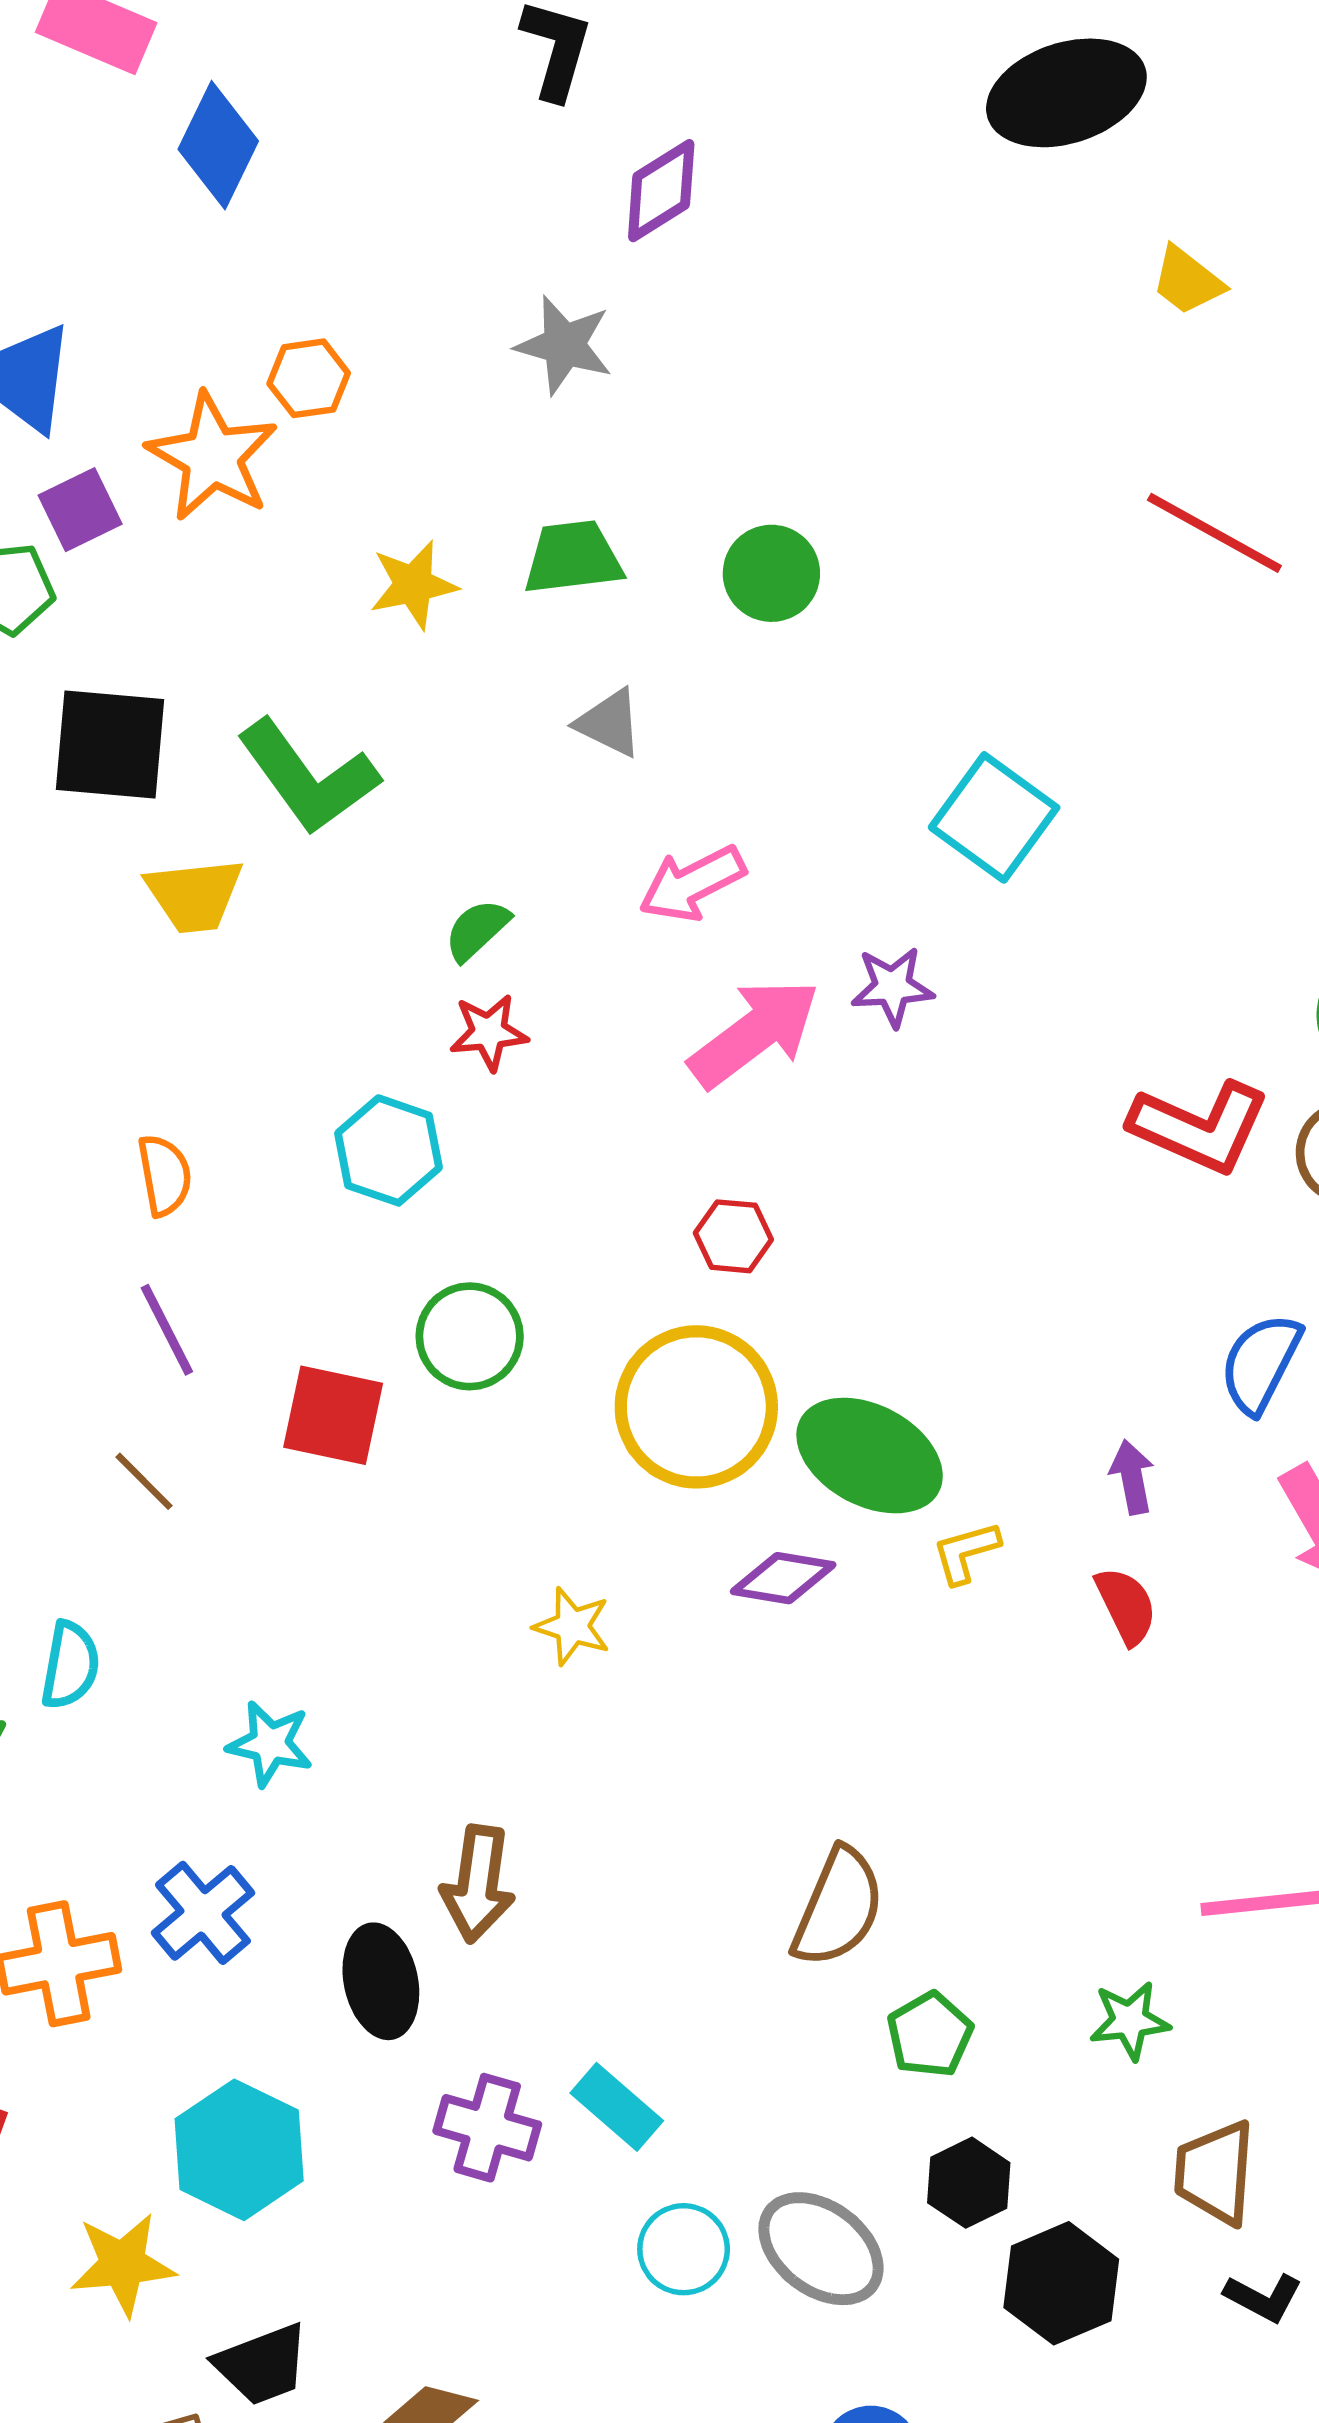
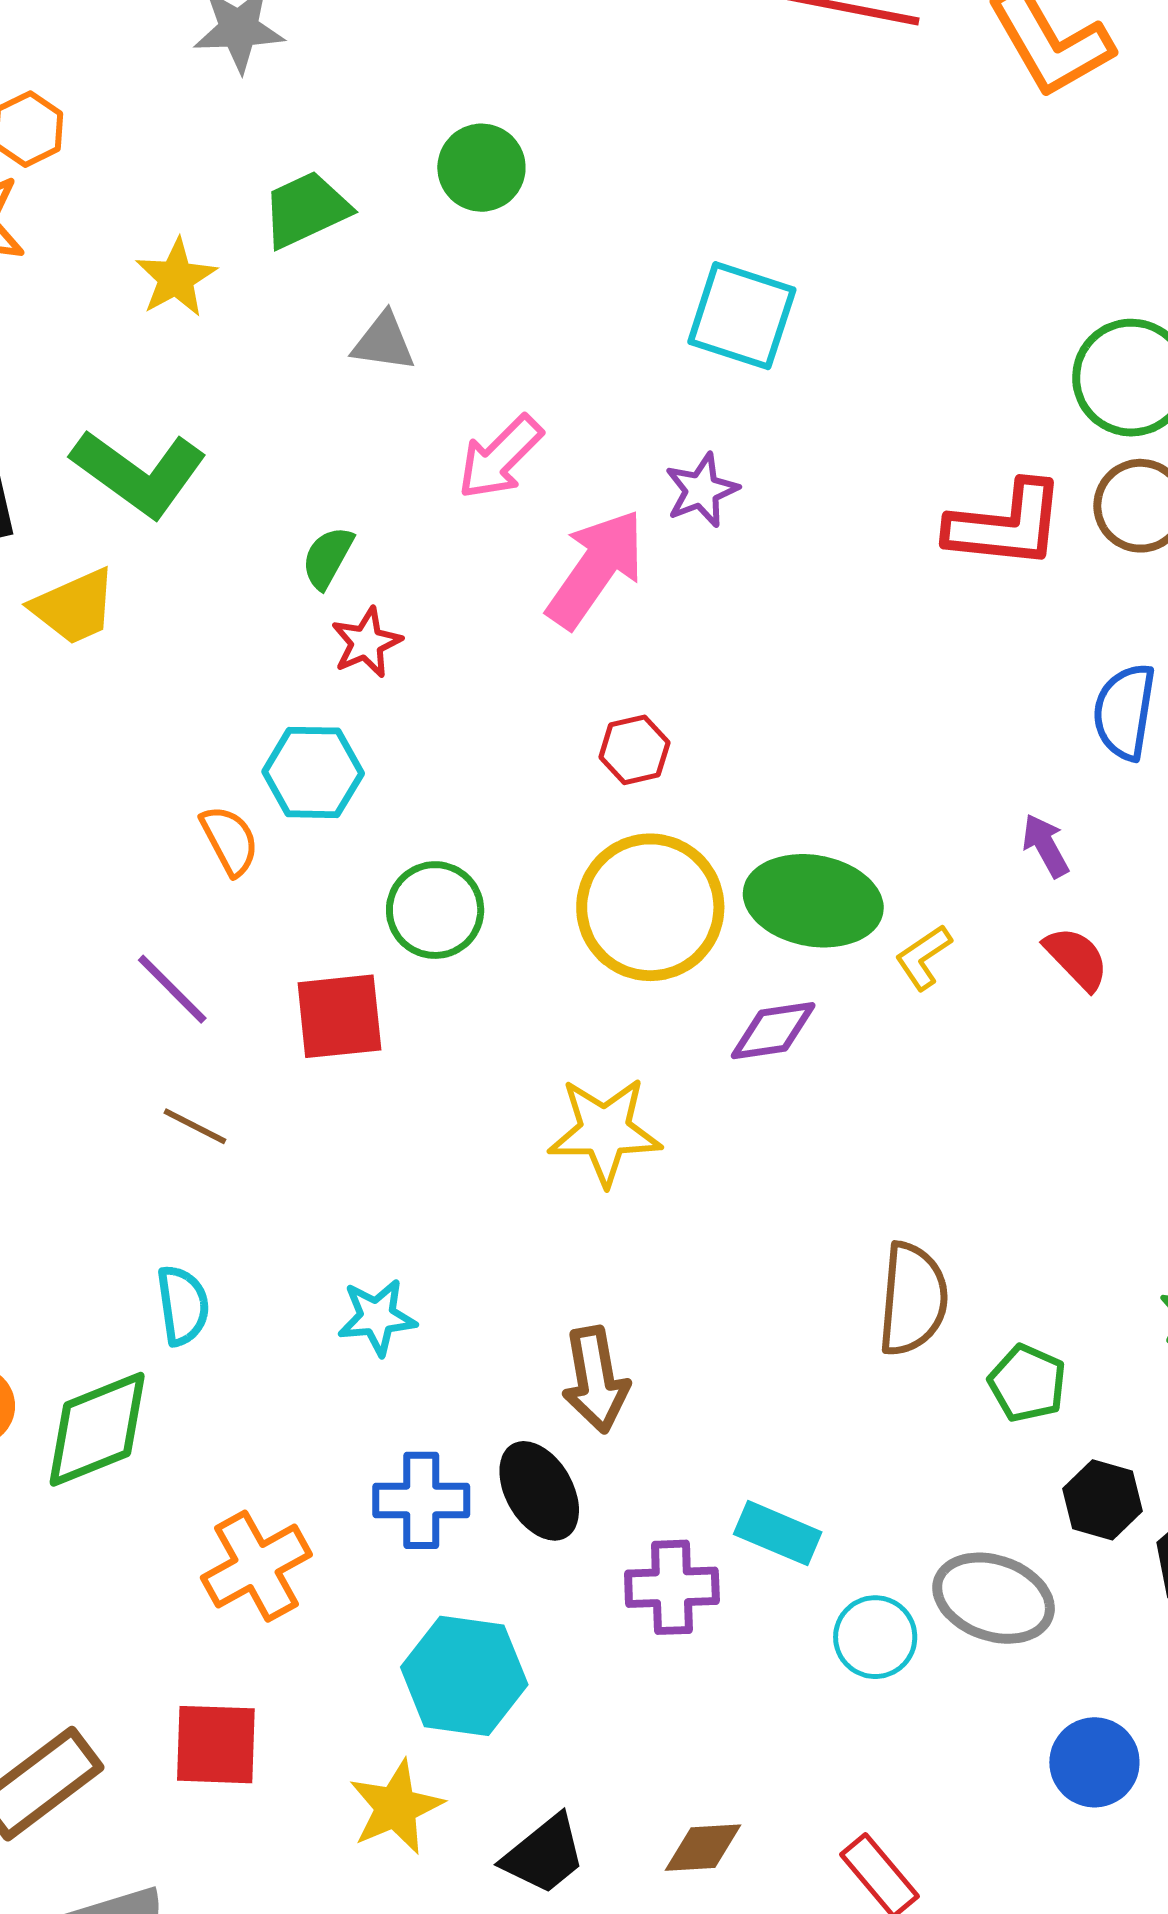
orange semicircle: (165, 1175) -> (230, 840), moved
yellow star: (572, 1626) -> (605, 1131), size x1.6
blue cross: (203, 1913) -> (421, 1500), moved, turned -32

